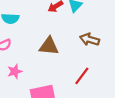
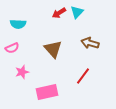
brown triangle: (49, 46) -> (53, 49), turned 42

